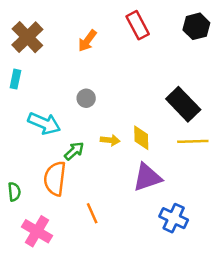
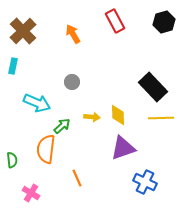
orange arrow: (87, 41) -> (73, 34), turned 114
pink cross: (37, 231) -> (31, 193), size x0.7

